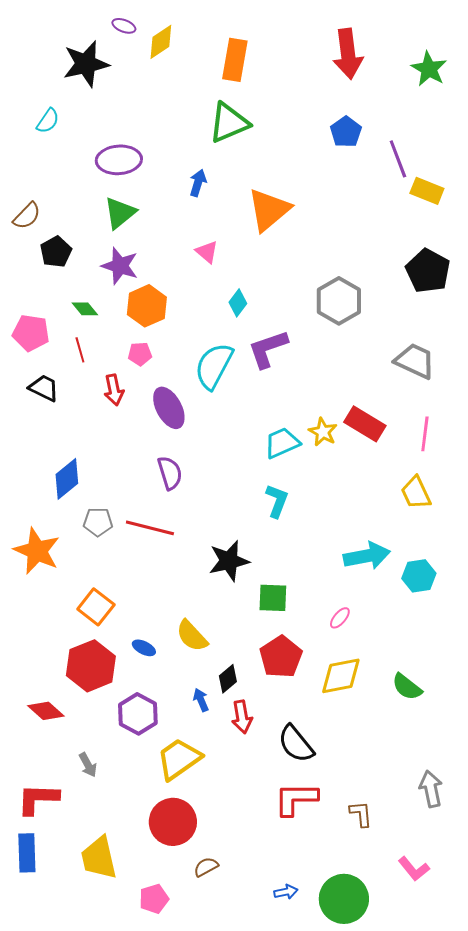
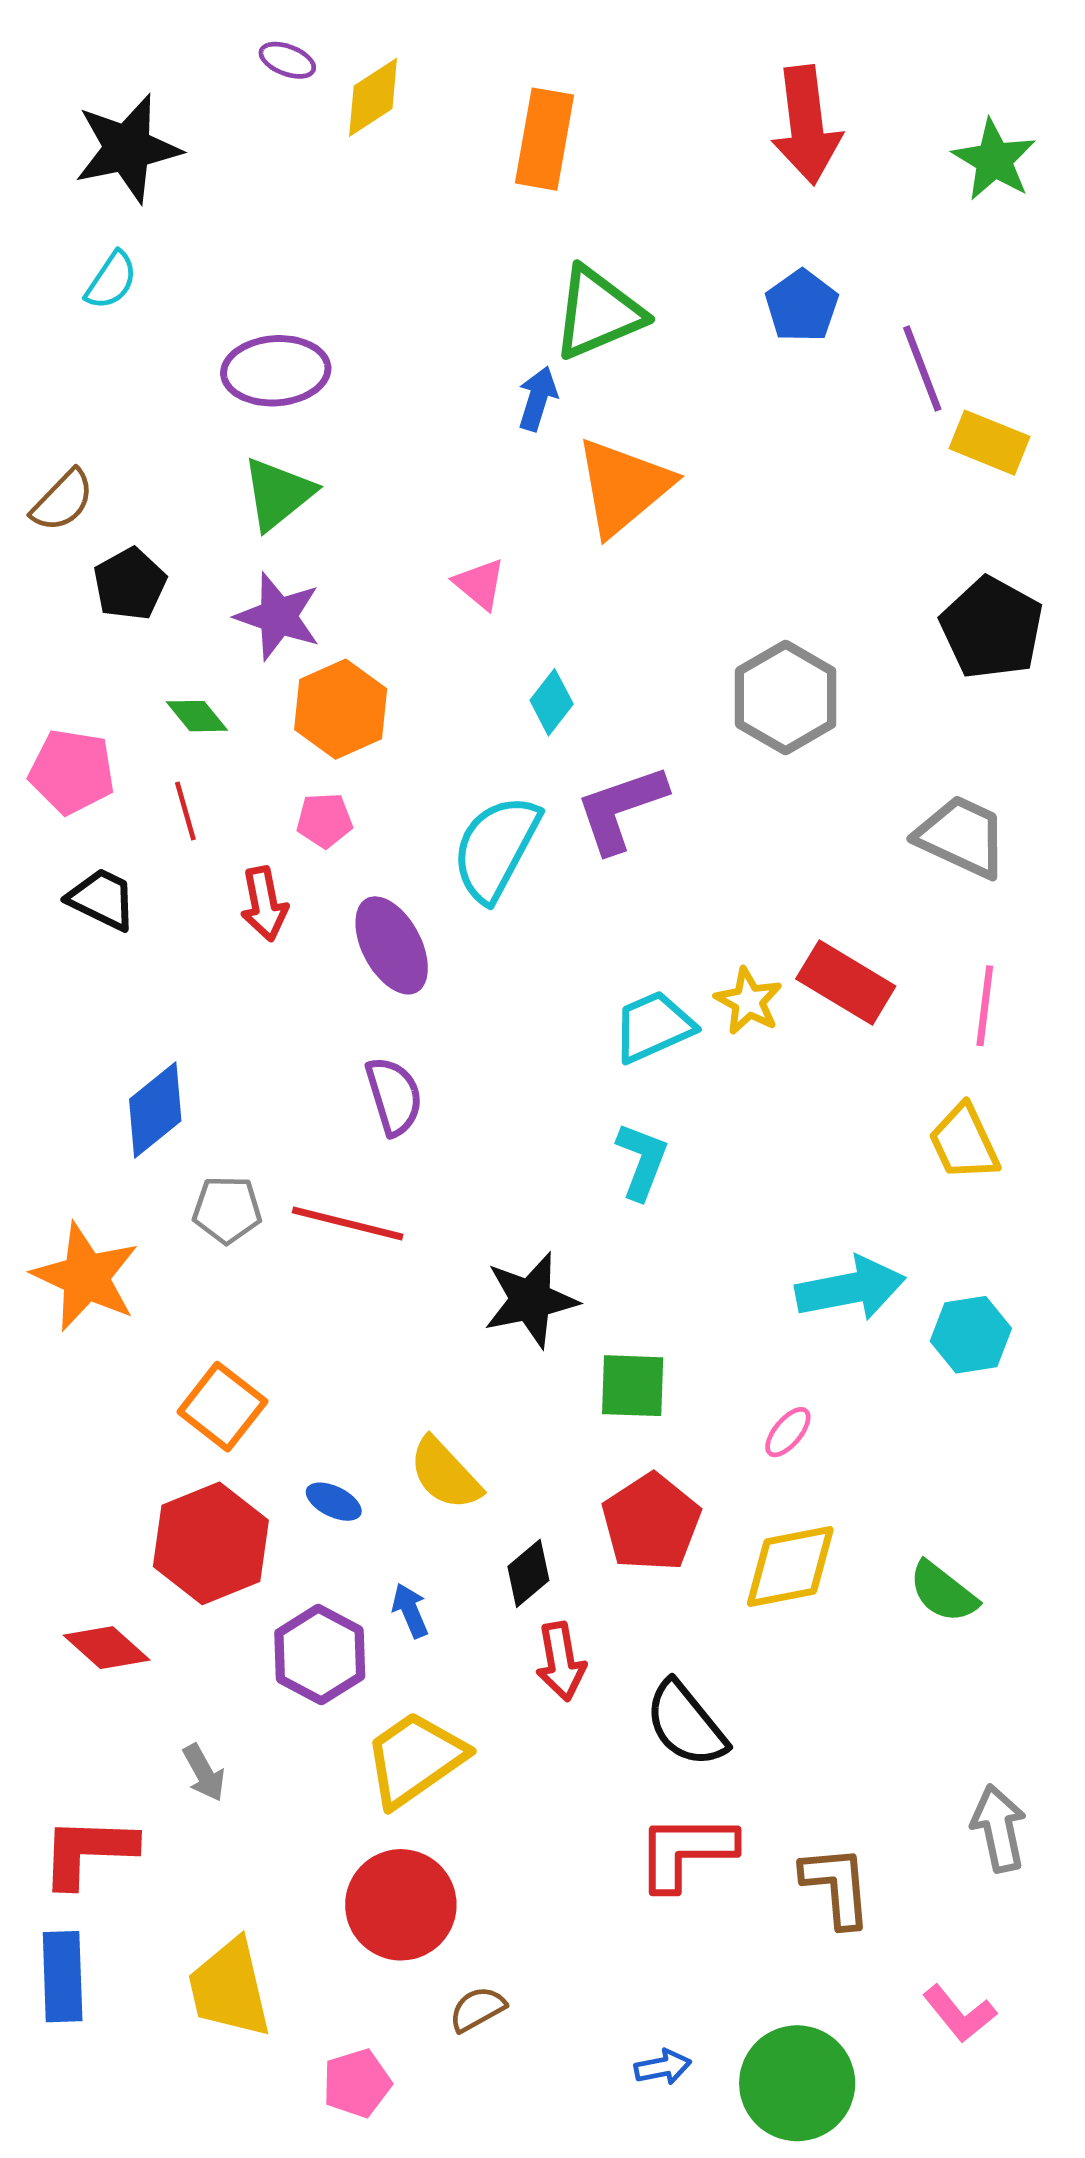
black star: (86, 64) -> (127, 148), moved
green triangle: (229, 123) -> (598, 313), moved
blue arrow: (198, 183) -> (538, 399), moved
blue arrow: (201, 700) -> (410, 1611), moved
brown L-shape: (361, 814) -> (837, 1886), size x1.4

